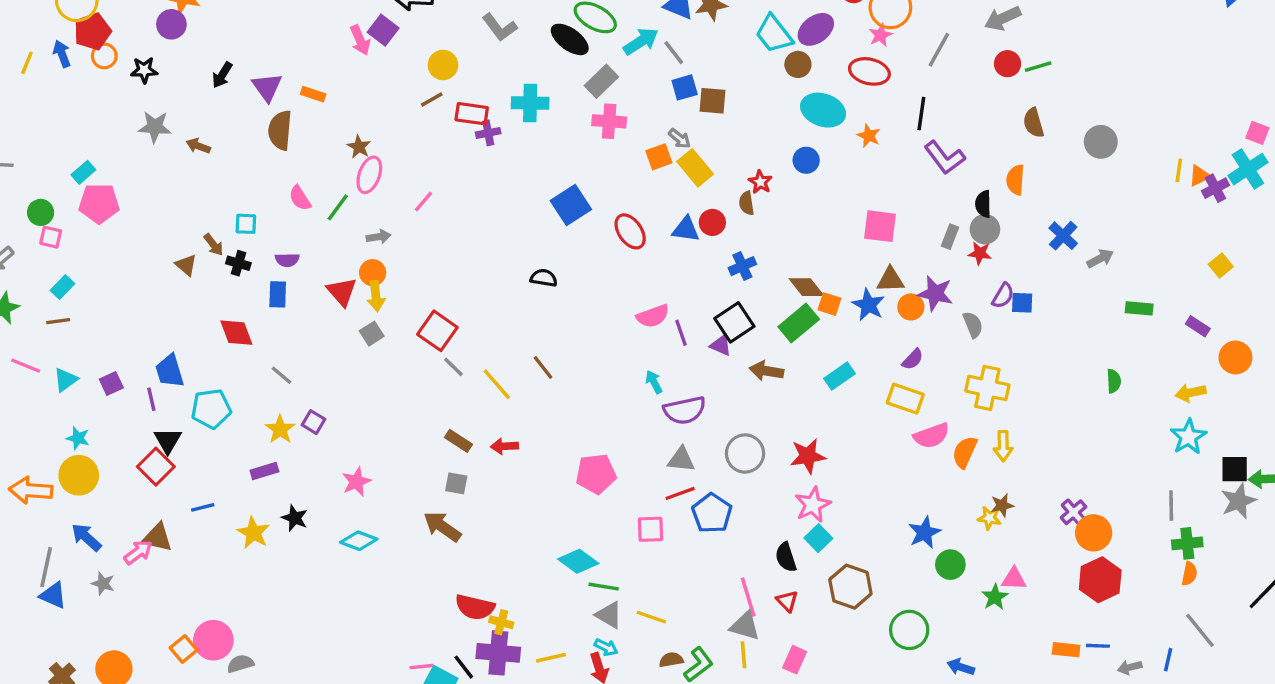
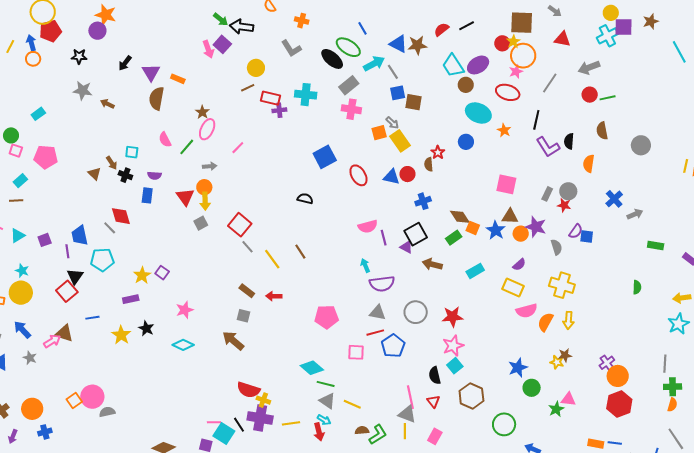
orange circle: (104, 56) -> (33, 59), moved
pink pentagon: (99, 203) -> (46, 157), moved
black semicircle: (983, 204) -> (569, 141), moved
green rectangle: (799, 323) -> (454, 238), size x0.7
gray line: (282, 375) -> (110, 228), moved

